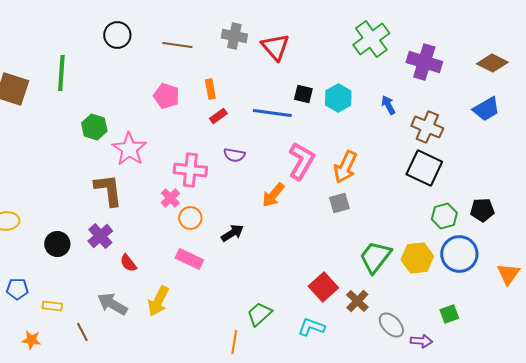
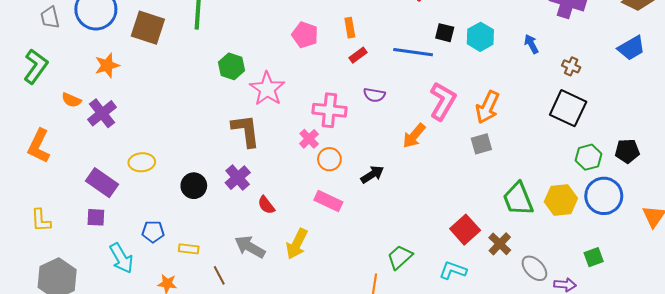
brown cross: (427, 127) -> (571, 66), size x0.6
green trapezoid: (375, 257) -> (518, 199), turned -60

